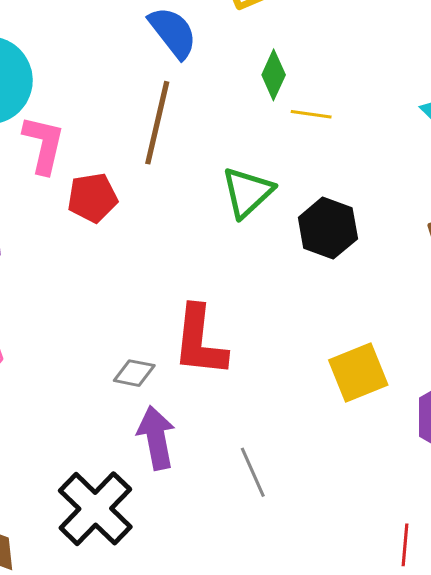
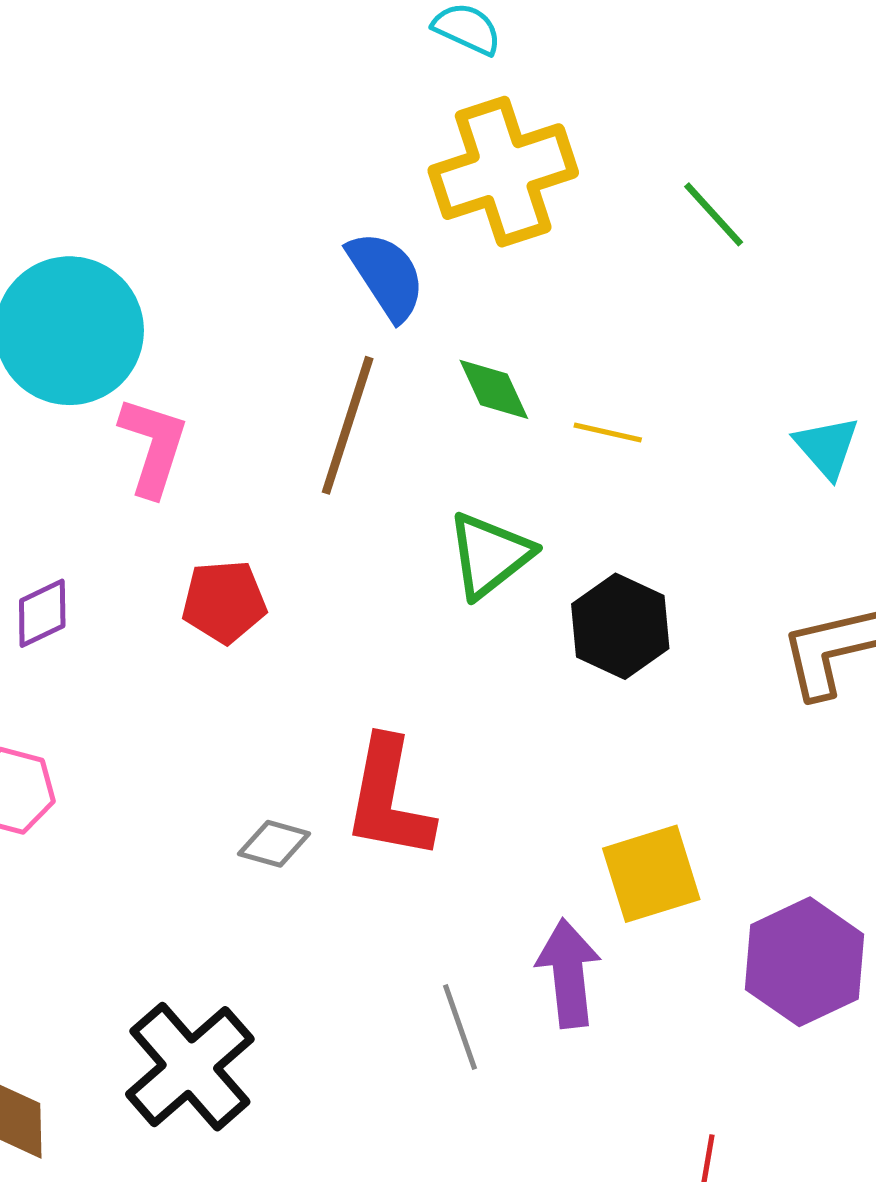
green diamond: (274, 75) -> (494, 389), moved, turned -54
red pentagon: (92, 198) -> (224, 602), moved
purple arrow: (156, 438) -> (568, 973), moved

